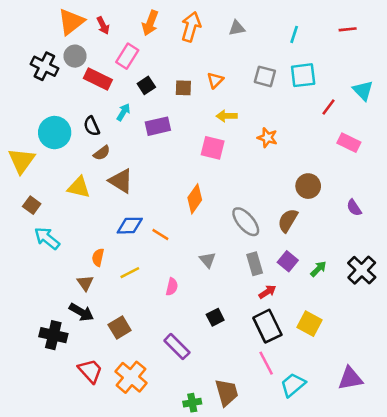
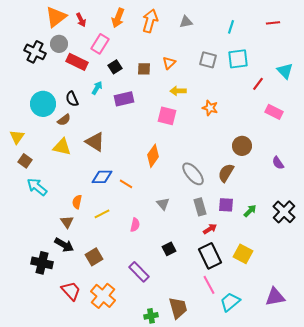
brown semicircle: (102, 153) -> (64, 120), moved
yellow triangle: (21, 161) -> (17, 137), moved, size x0.7
purple square: (288, 261) -> (226, 205), turned -35

